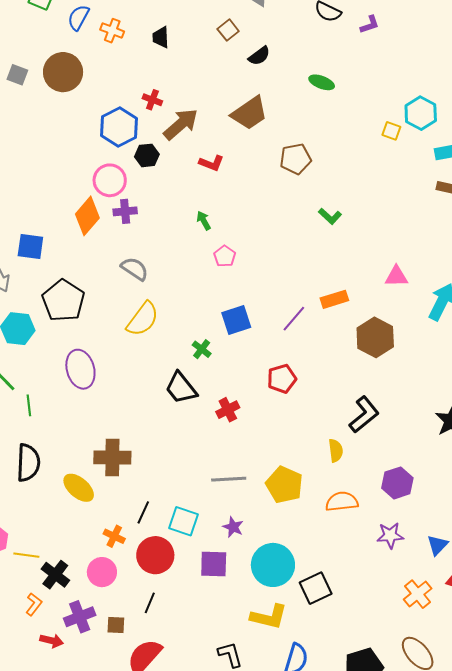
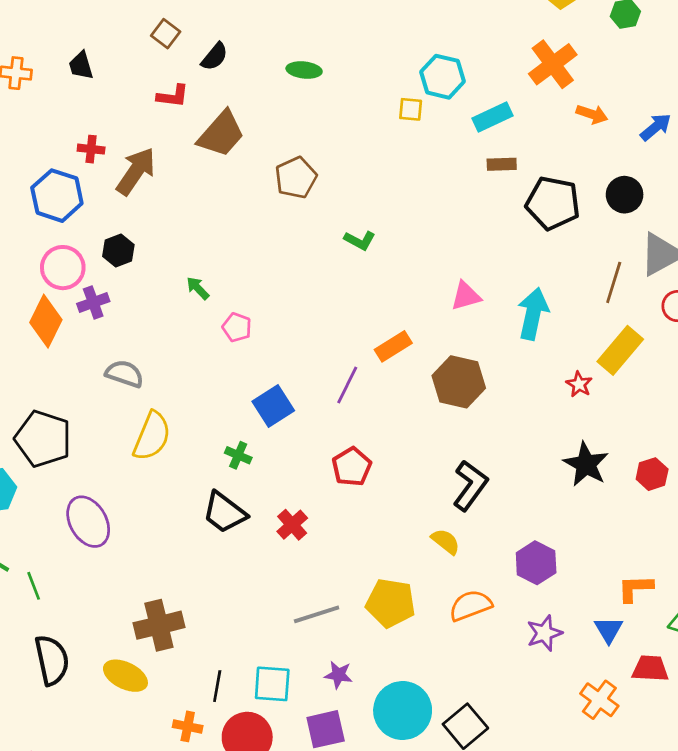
black hexagon: (147, 155) -> (118, 251), moved
red L-shape: (211, 163) -> (173, 96), moved
yellow semicircle: (336, 451) -> (446, 541), turned -30

